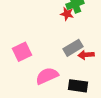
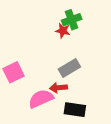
red arrow: (86, 55) -> (58, 88), moved

